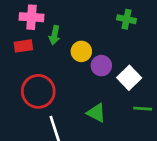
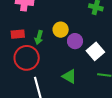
green arrow: (54, 35) -> (39, 37), moved
red rectangle: (23, 46) -> (18, 34), moved

